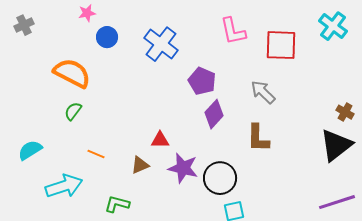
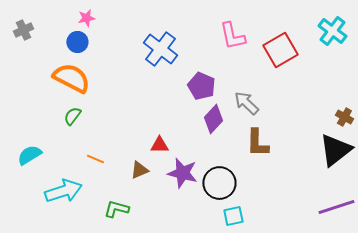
blue circle: (107, 37) -> (77, 42), moved
red square: (281, 45) -> (280, 50), turned -32
gray arrow: (263, 92) -> (246, 103), moved

